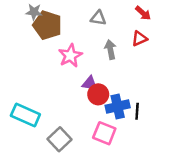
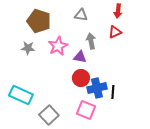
gray star: (34, 12) -> (28, 48), moved
red arrow: (143, 13) -> (118, 11), turned 56
purple triangle: (90, 83) -> (80, 57), moved

